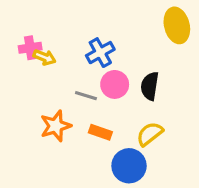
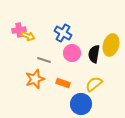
yellow ellipse: (177, 25) -> (111, 45), moved, turned 30
blue cross: (100, 53) -> (63, 33), turned -30
gray line: (86, 96) -> (44, 60), moved

